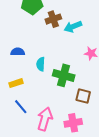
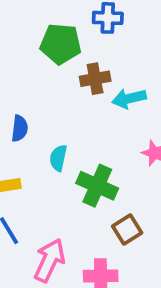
blue semicircle: (18, 52) -> (20, 128), turned 88
brown square: (83, 96) -> (127, 229), turned 35

